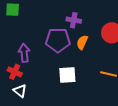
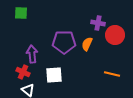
purple cross: (74, 20) -> (98, 23), moved
white square: (67, 75) -> (54, 75), moved

